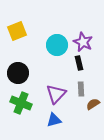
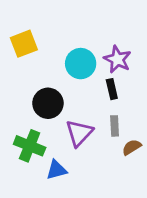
black circle: (18, 73) -> (48, 103), moved
blue triangle: (54, 120) -> (56, 170), moved

